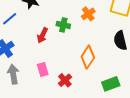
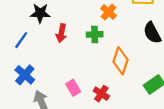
green cross: (63, 25) -> (95, 34), moved
red arrow: (42, 35) -> (61, 33), moved

